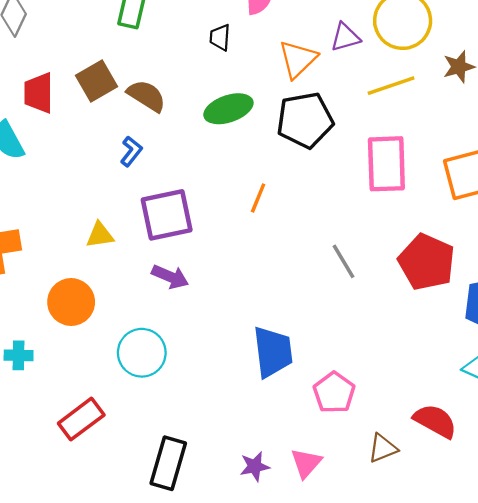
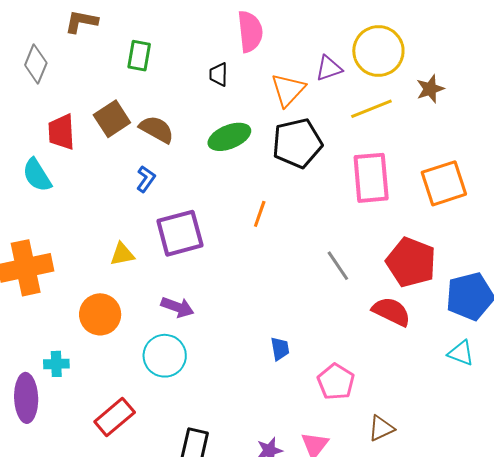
purple arrow: (170, 277) -> (177, 307), moved
blue trapezoid: (273, 352) -> (280, 349), size x0.5
red semicircle: (435, 421) -> (391, 312), moved

